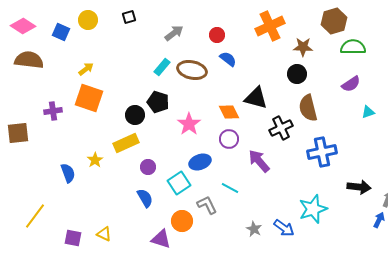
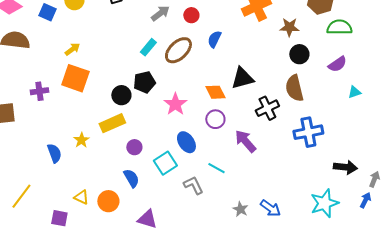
red circle: (217, 35) -> (191, 15), moved
blue semicircle: (228, 59) -> (214, 39), turned -102
brown ellipse: (192, 70) -> (178, 50), turned -56
black circle: (297, 74) -> (299, 54), moved
black triangle: (256, 98) -> (242, 78), turned -30
black pentagon: (158, 102) -> (144, 82), turned -30
blue ellipse: (200, 162) -> (186, 142), turned 75
cyan star: (313, 209) -> (324, 203), moved
orange circle: (182, 221) -> (108, 201), moved
yellow triangle: (104, 234) -> (81, 197), moved

